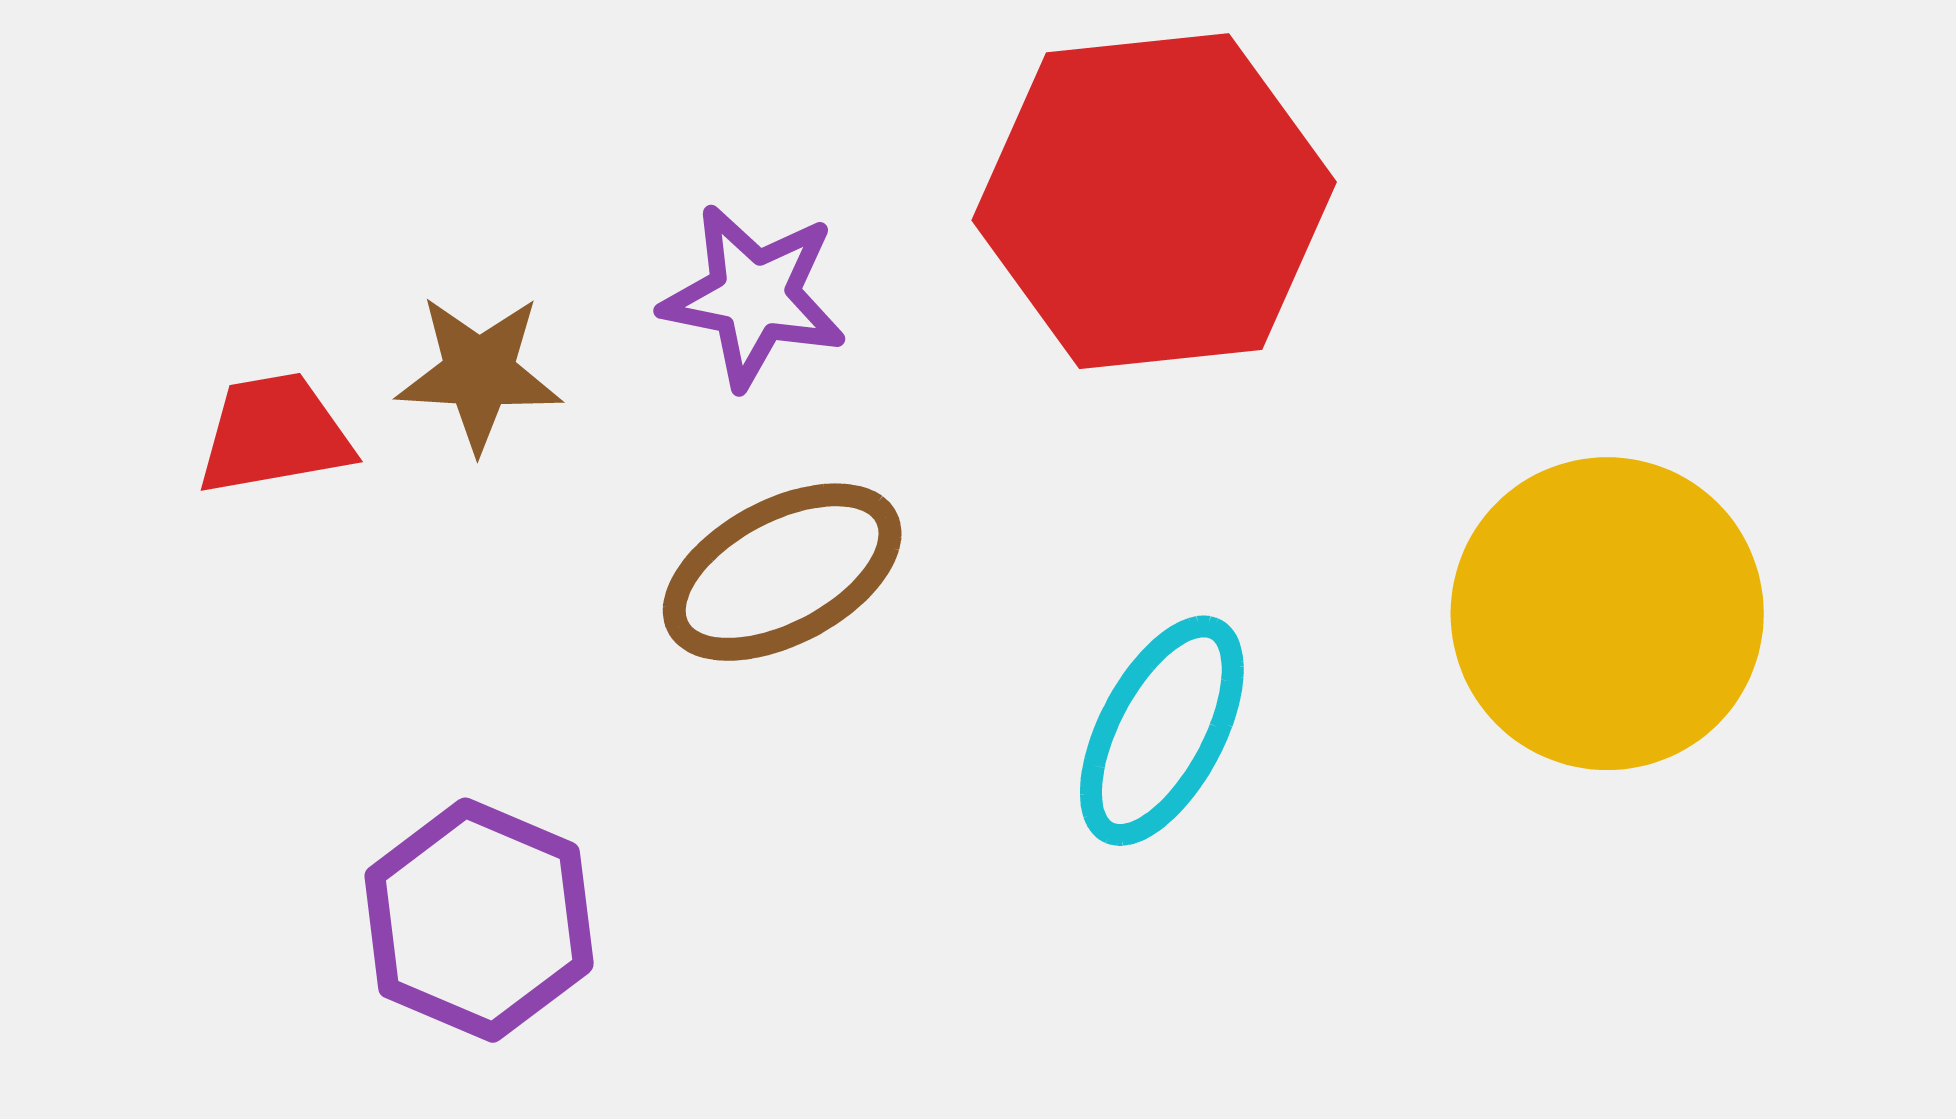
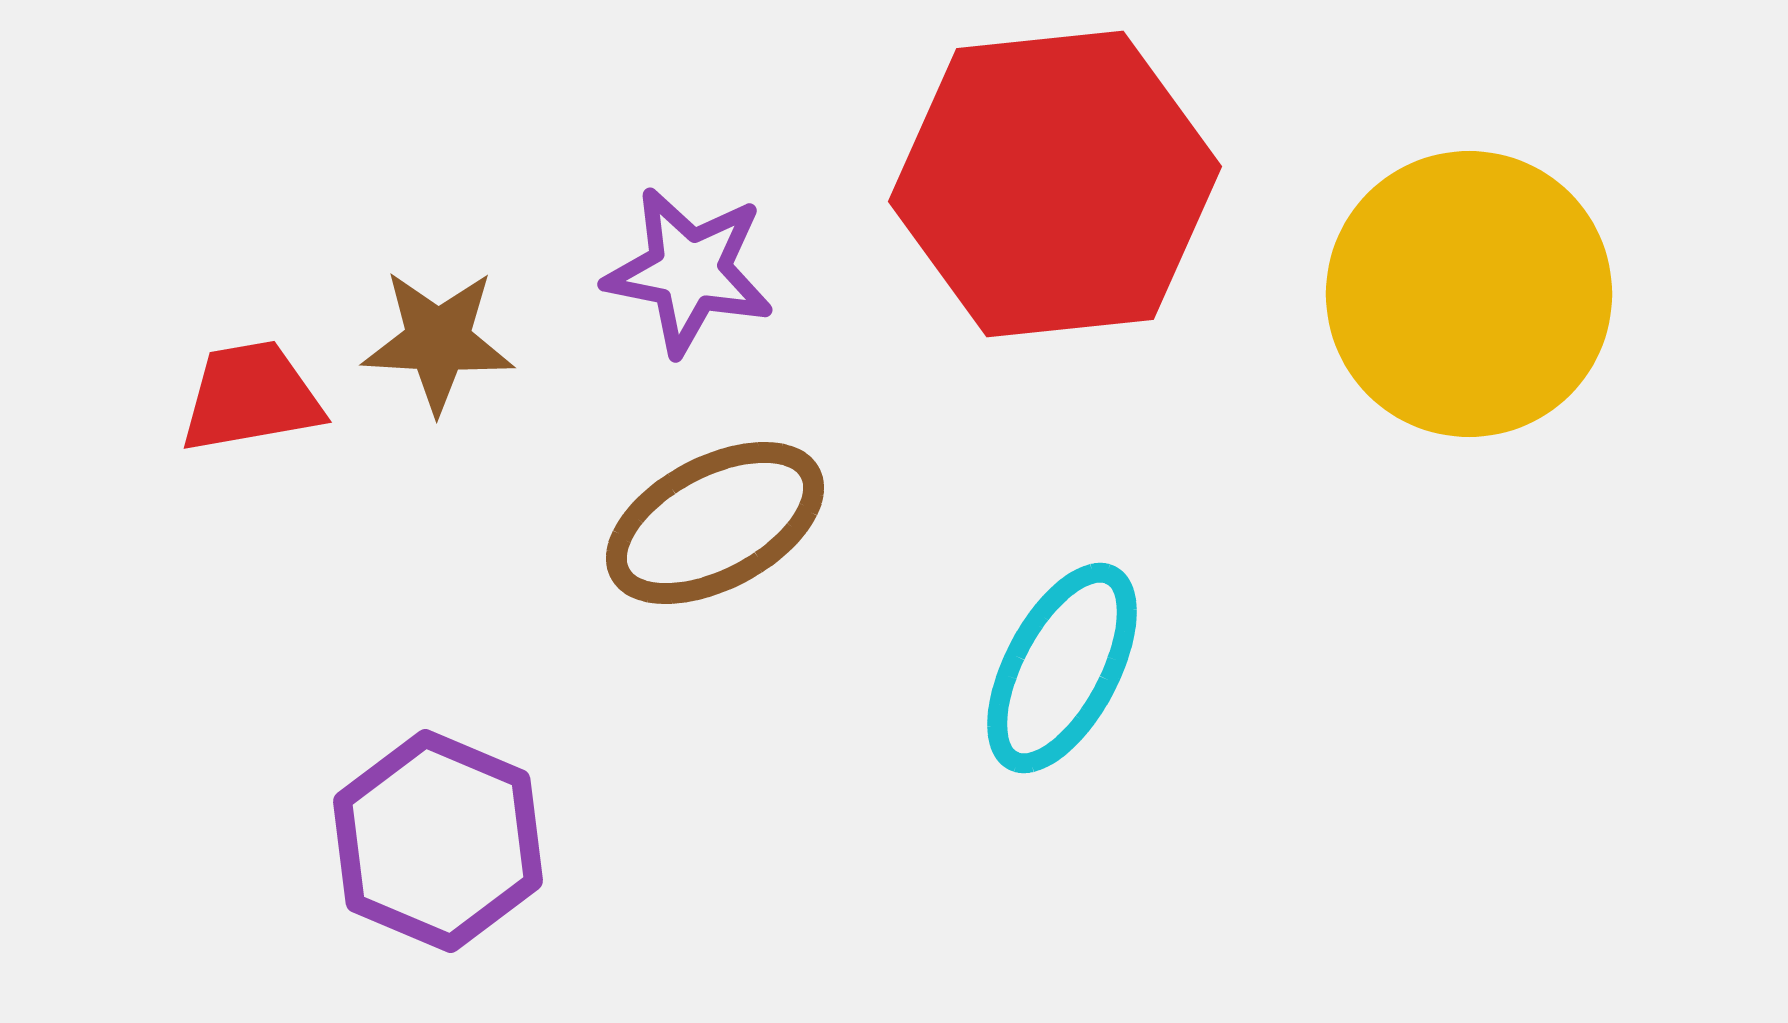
yellow circle: (1607, 614) -> (1469, 294), moved

